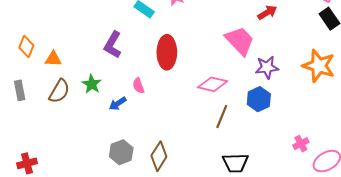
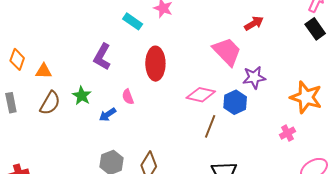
orange star: (319, 66) -> (306, 97), moved
blue hexagon: (259, 99) -> (235, 102), moved
pink cross: (301, 144) -> (287, 133), moved

